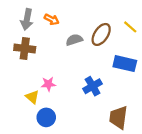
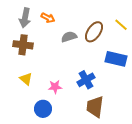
pink star: (48, 84) -> (55, 87), moved
yellow triangle: (32, 97) -> (26, 79), moved
brown trapezoid: (118, 117) -> (95, 107), moved

